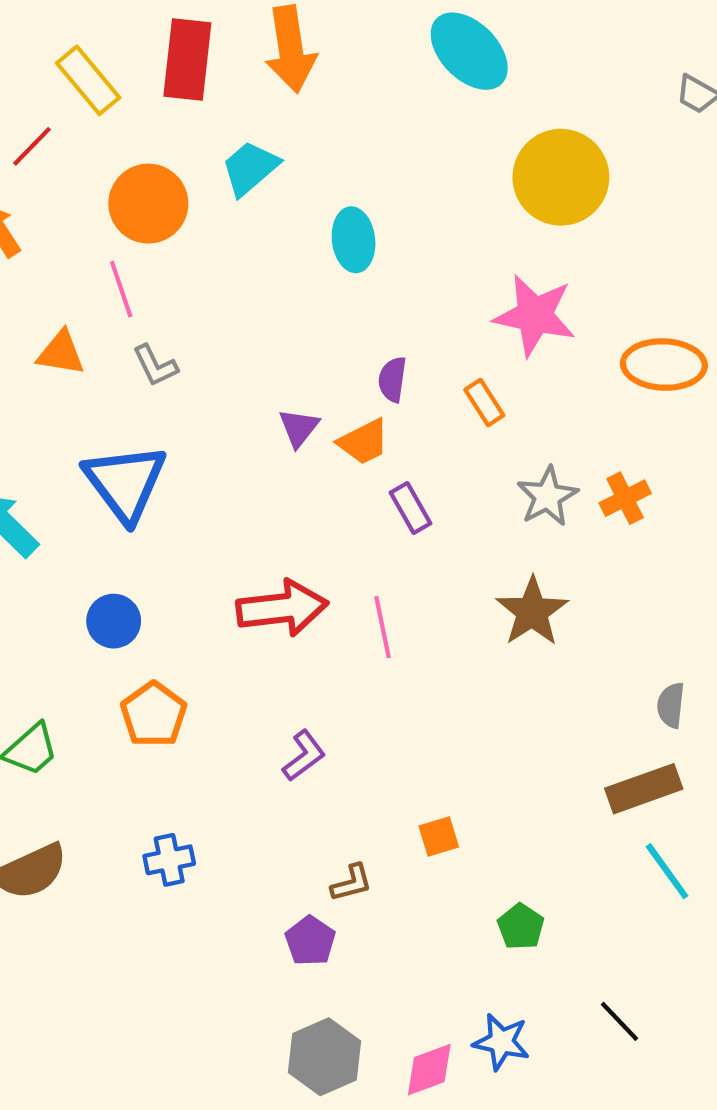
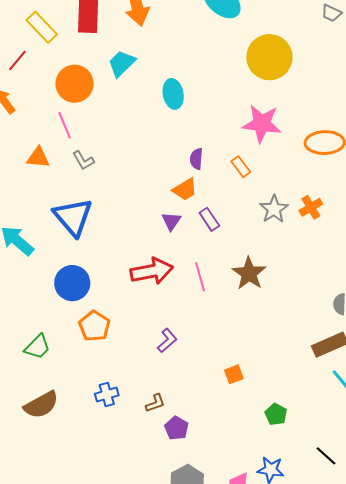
purple triangle: (299, 428) -> (171, 221), moved
brown star: (532, 612) -> (249, 273), moved
blue circle: (114, 621) -> (72, 283), size x1.4
brown L-shape: (352, 883) -> (155, 403), moved

